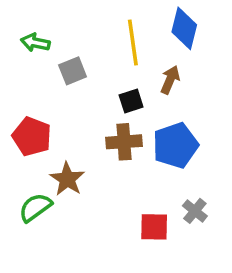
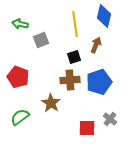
brown star: (67, 179) -> (51, 103), moved

